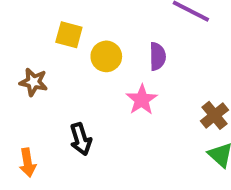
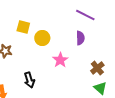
purple semicircle: (157, 56) -> (80, 38), moved

